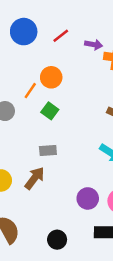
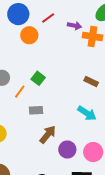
orange circle: (51, 77) -> (29, 35), moved
orange line: (30, 91) -> (20, 92), moved
brown arrow: (35, 178) -> (48, 135), moved

